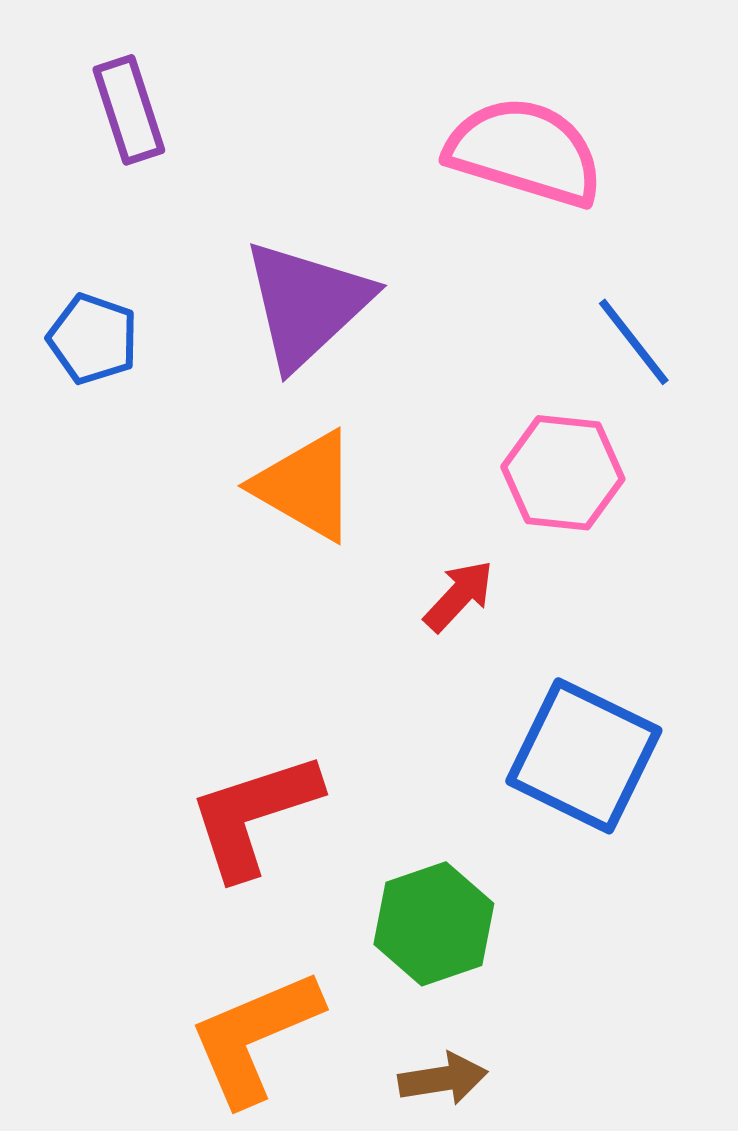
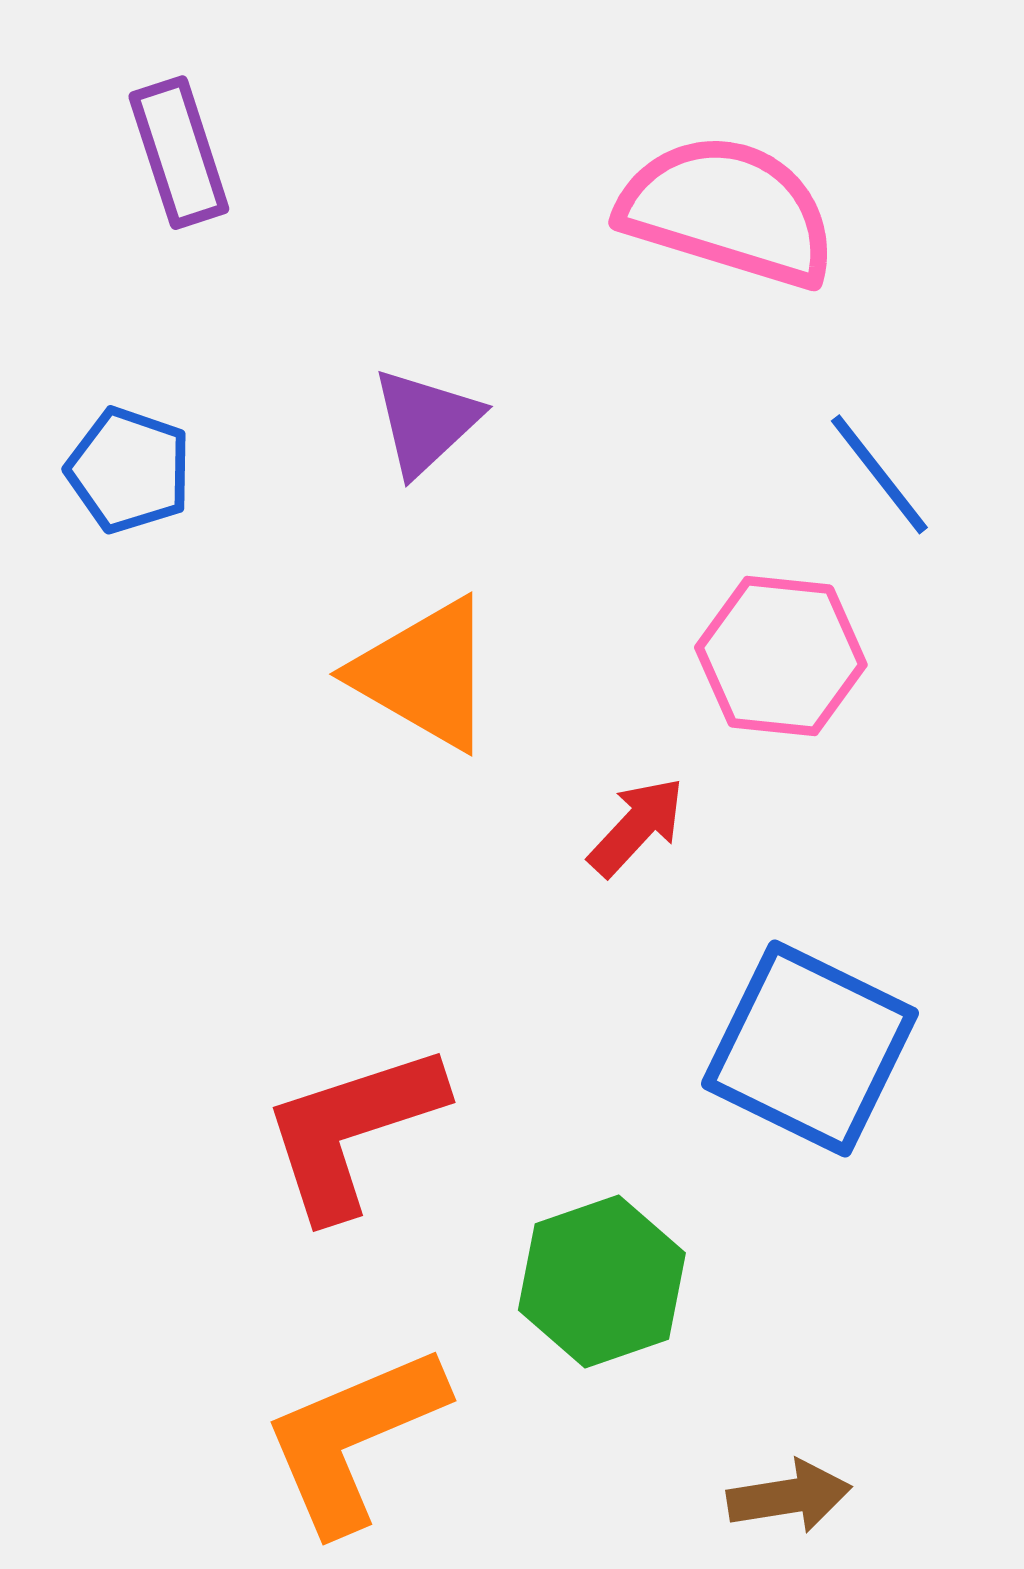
purple triangle: (307, 304) -> (426, 422), size x0.6
brown arrow: (443, 1079) -> (789, 1496), moved

